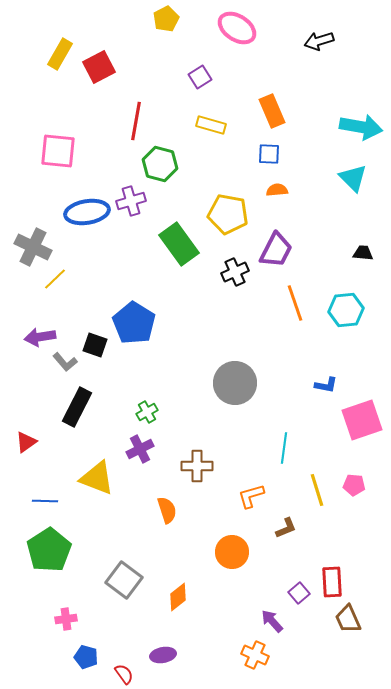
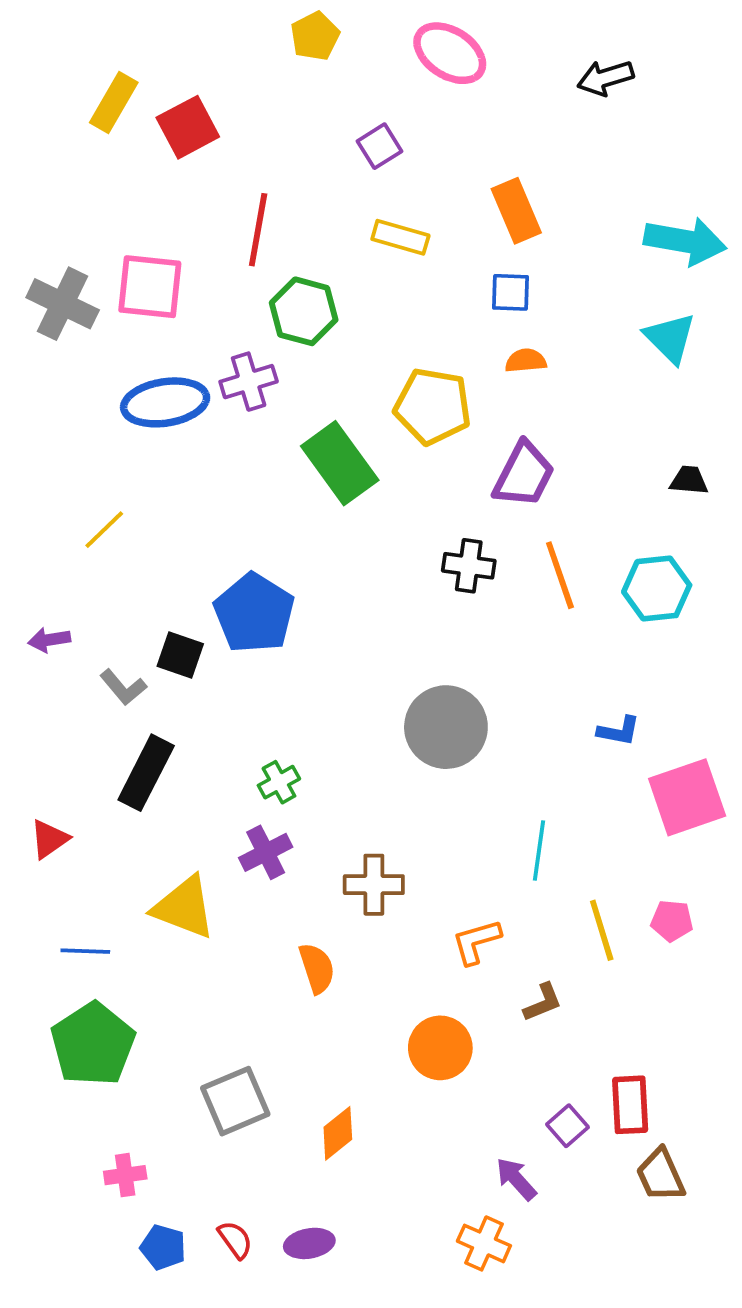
pink square: (58, 151) -> (150, 287), moved
gray cross: (33, 247) -> (63, 304), moved
black cross: (235, 272) -> (469, 566), moved, turned 32
purple arrow: (40, 337) -> (49, 640), moved, size x0.7
gray square: (124, 580) -> (235, 1101), turned 30
red semicircle: (124, 674) -> (235, 1240), moved

